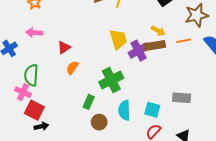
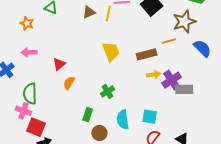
yellow arrow: (158, 31) -> (154, 75), moved, turned -32
orange line: (184, 41) -> (169, 41), moved
purple cross: (139, 51) -> (172, 80), moved
green cross: (111, 80) -> (108, 91), size x0.6
gray rectangle: (182, 98) -> (184, 89), moved

